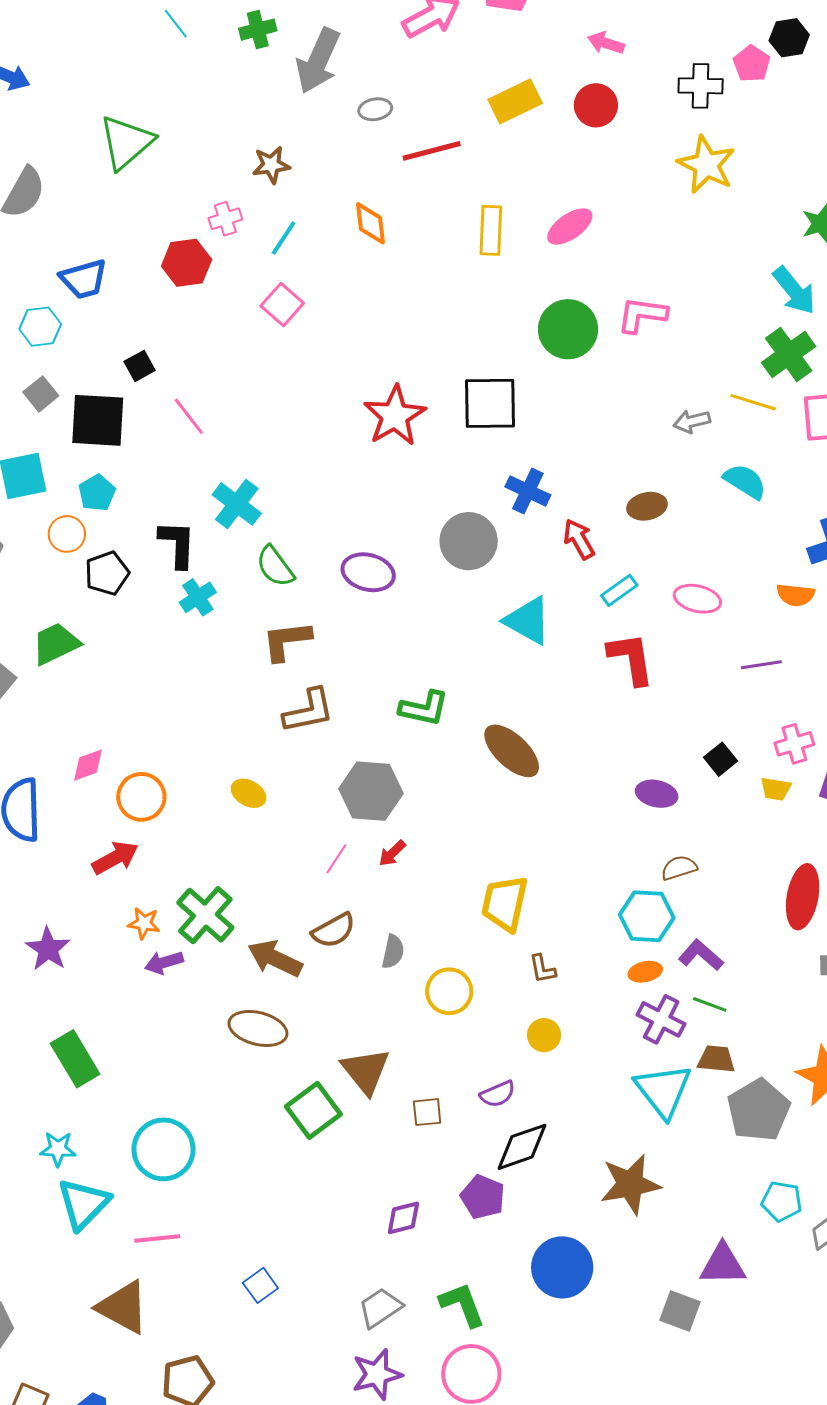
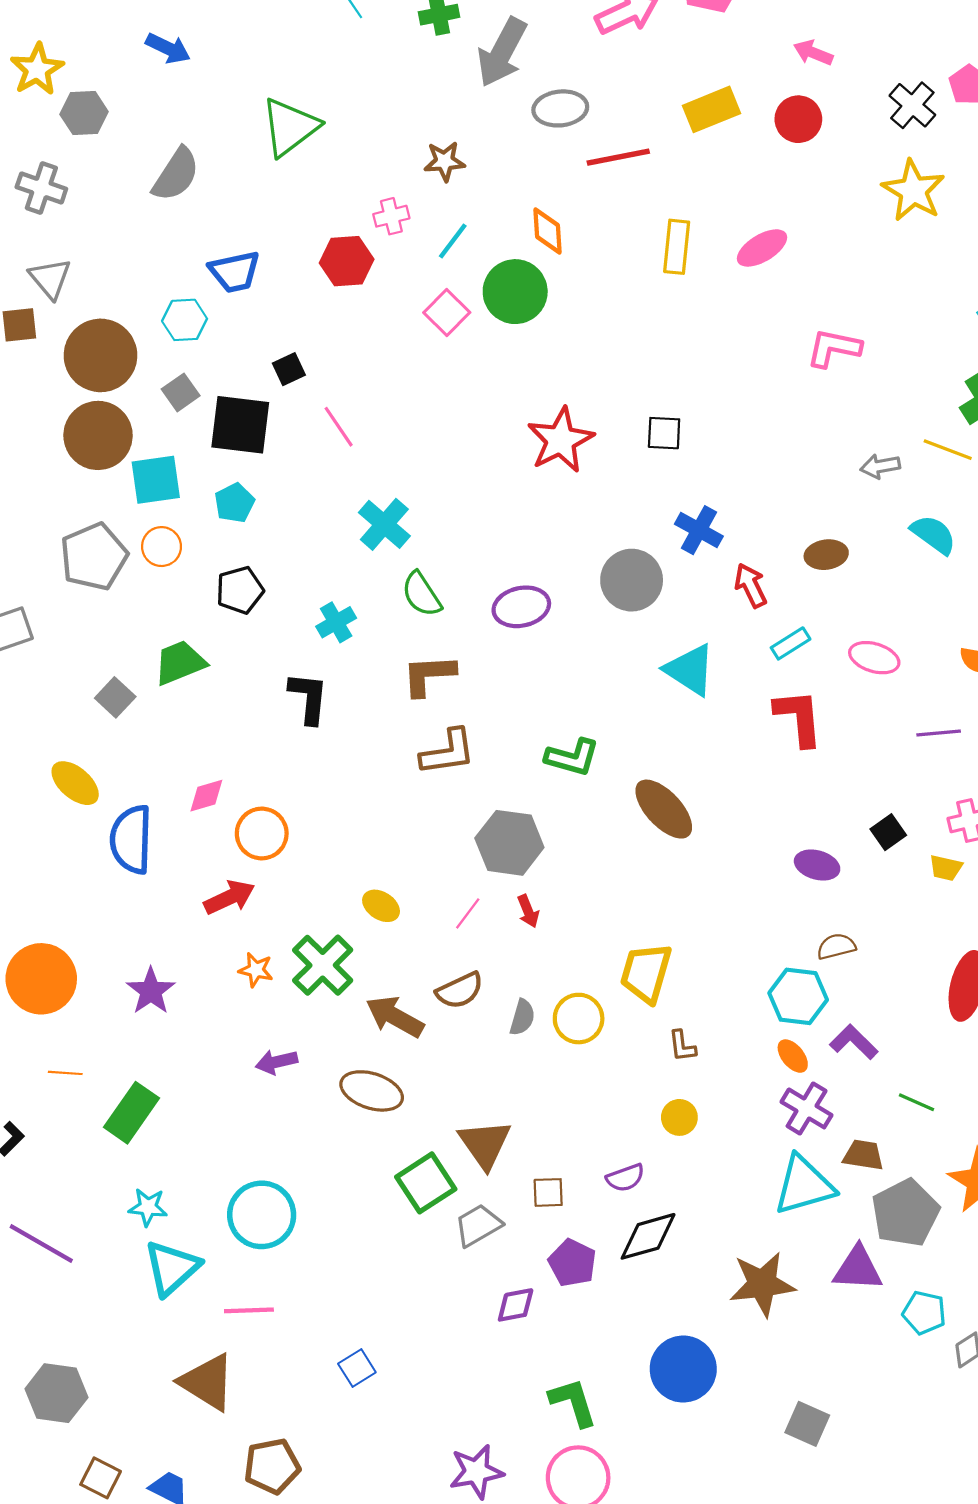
black cross: (701, 86) -> (912, 105), turned 36
gray ellipse: (375, 109) -> (560, 108), size x1.5
green circle: (568, 329) -> (515, 292), moved
black square: (490, 403) -> (664, 433), size x0.6
orange circle: (67, 534) -> (162, 547), moved
black L-shape: (177, 544) -> (309, 698), moved
purple ellipse: (368, 572) -> (521, 607), turned -30
yellow ellipse: (249, 793) -> (381, 906), moved
red arrow: (392, 853) -> (528, 911), turned -72
purple arrow: (164, 962) -> (277, 1062), moved
orange ellipse: (645, 972) -> (793, 1056), turned 60
yellow circle: (449, 991) -> (579, 1019), moved
green line: (710, 1004) -> (917, 1102), moved
green rectangle: (75, 1059) -> (131, 1113), moved, turned 62
cyan triangle: (663, 1091) -> (804, 1185), turned 48
purple pentagon: (483, 1197) -> (572, 1263), moved
purple triangle: (723, 1264) -> (858, 1269), moved
gray trapezoid: (380, 1308) -> (478, 1225), moved

